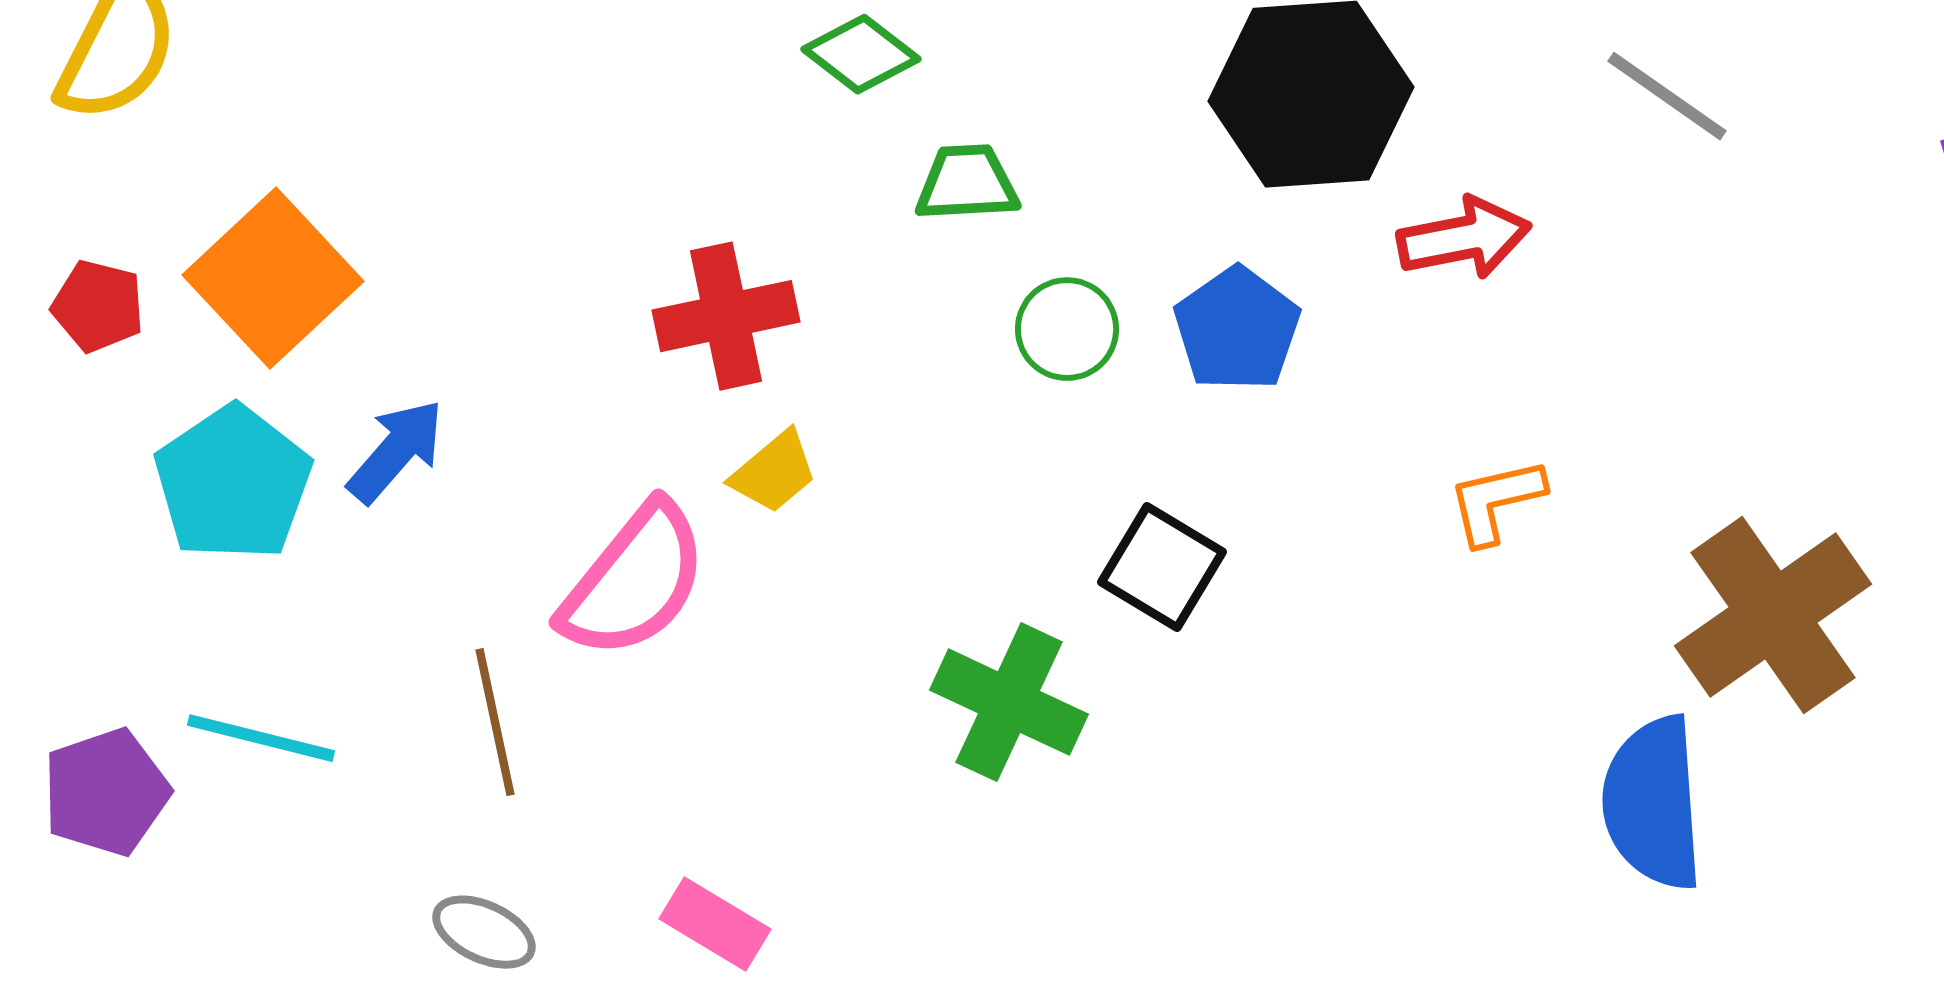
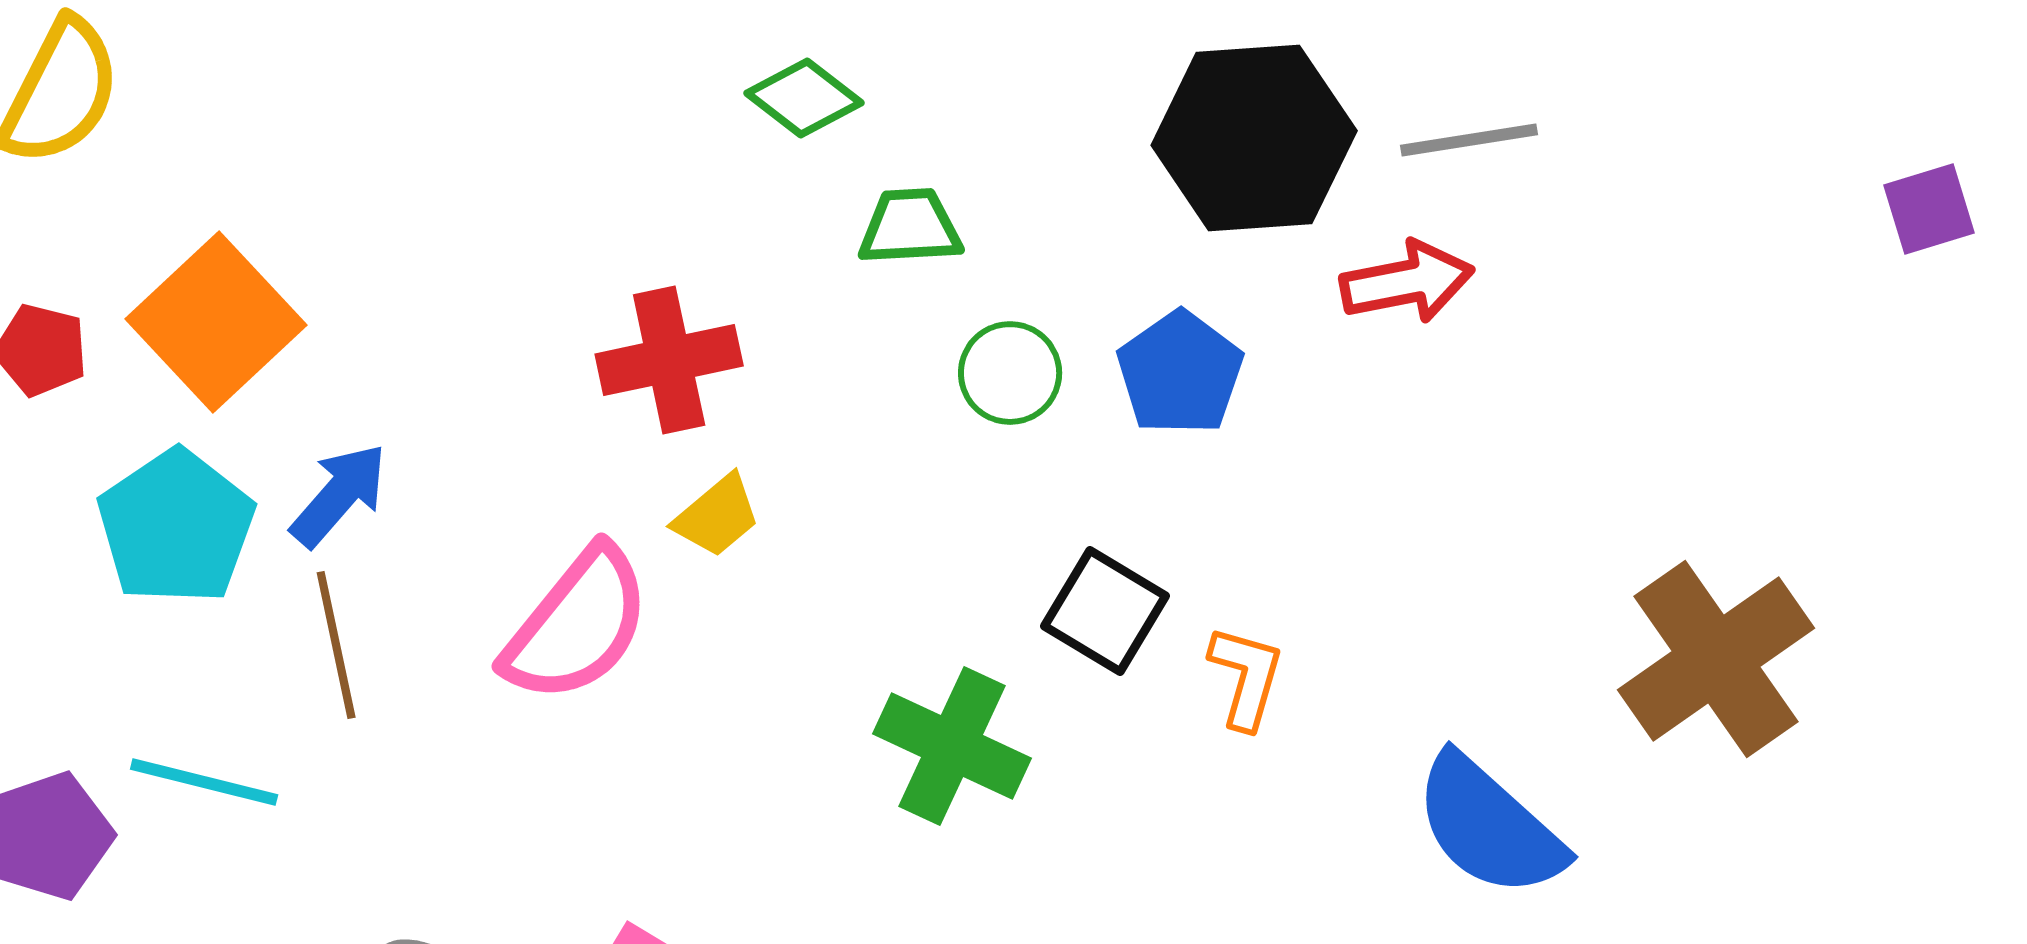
gray line: (1667, 96) -> (1469, 140), moved, turned -44
orange L-shape: (1496, 501) -> (1246, 677), moved, turned 119
brown line: (495, 722) -> (336, 645), moved
blue semicircle: (1653, 803) -> (1489, 826), moved, turned -44

